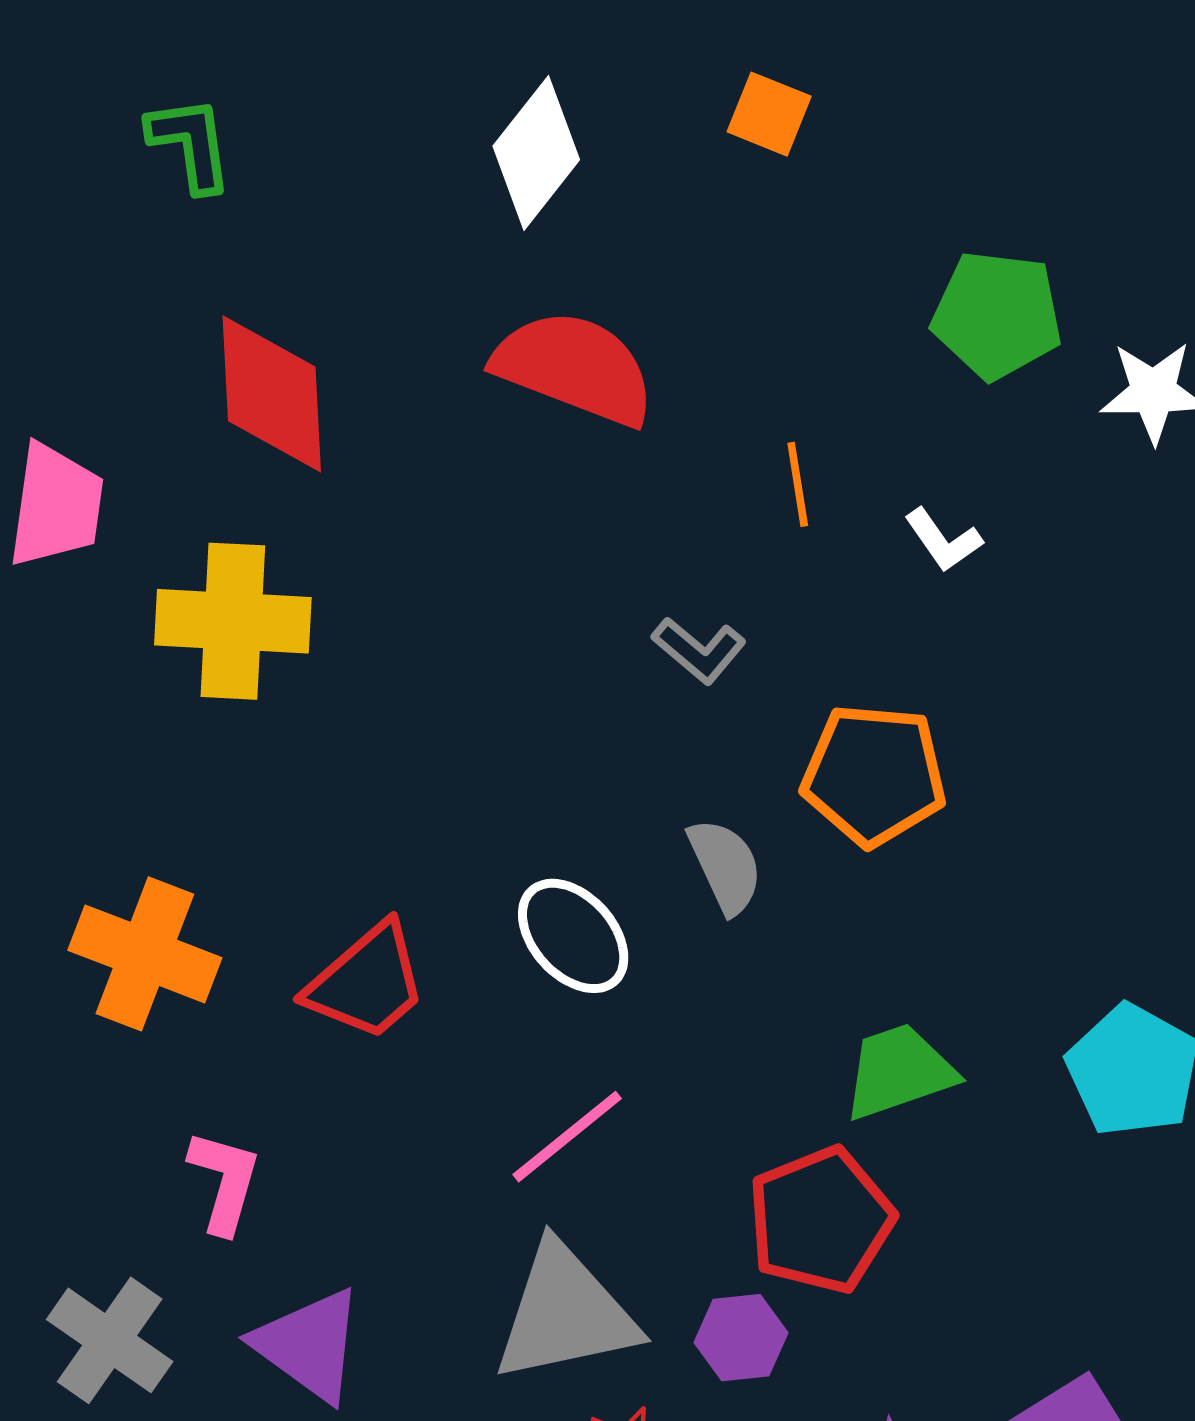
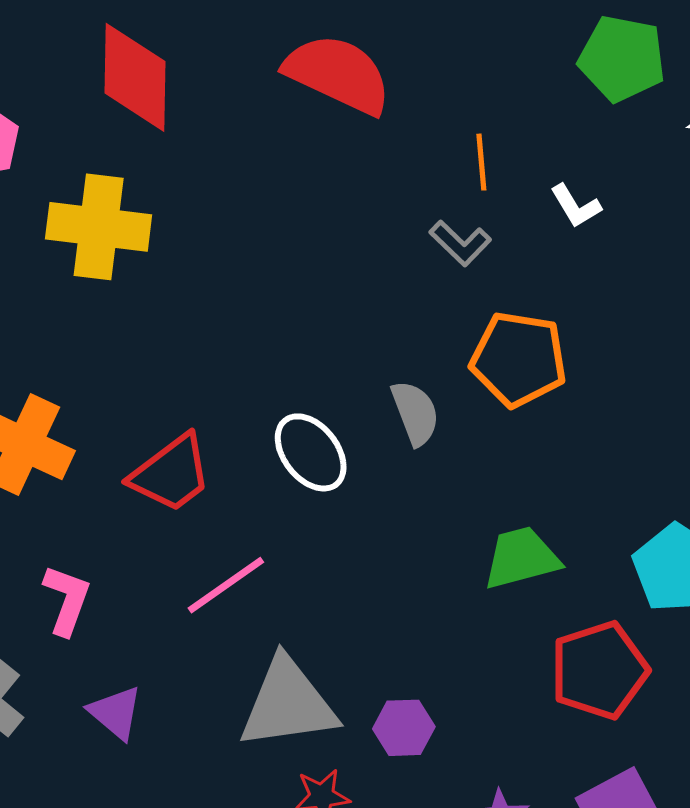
gray L-shape: (699, 650) -> (460, 243), moved
pink line: (567, 1137) -> (226, 585), moved
red pentagon: (821, 1220) -> (599, 670), moved
purple triangle: (309, 1345) -> (115, 713), size x0.7

